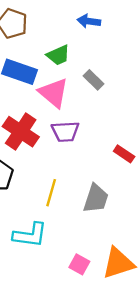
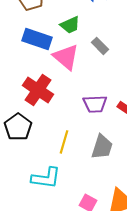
purple trapezoid: (65, 132) -> (95, 104), moved

